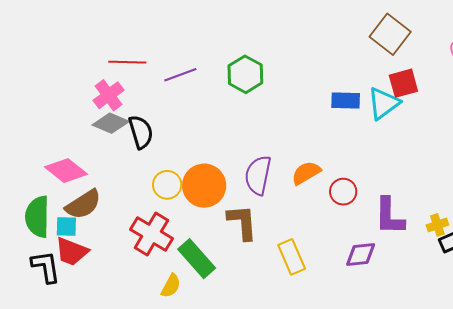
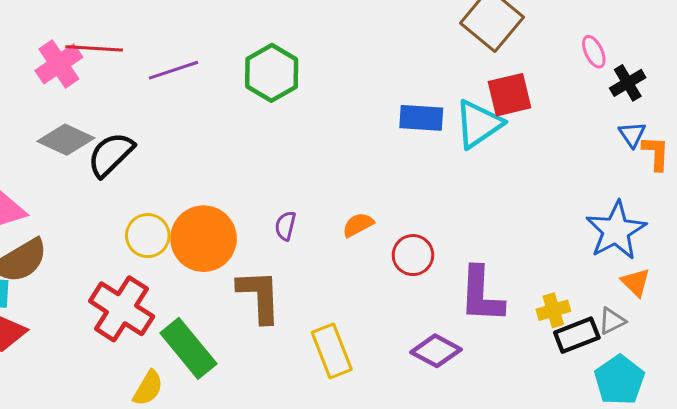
pink cross: (109, 95) -> (59, 64), moved
black semicircle: (141, 132) -> (111, 154), turned -120
orange semicircle: (306, 173) -> (358, 225), size x0.7
purple semicircle: (258, 175) -> (285, 226), size x0.5
purple diamond: (361, 254) -> (436, 351), turned 32

